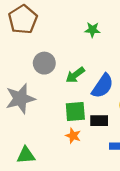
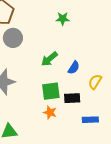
gray circle: (44, 63) -> (13, 38), moved
blue semicircle: (103, 86) -> (74, 68), size x0.6

